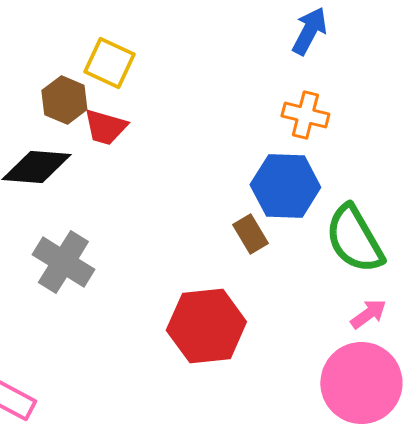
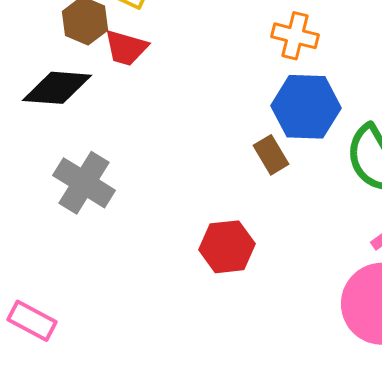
orange cross: (305, 115) -> (295, 36), moved
red hexagon: (206, 326) -> (227, 247), size x0.7

